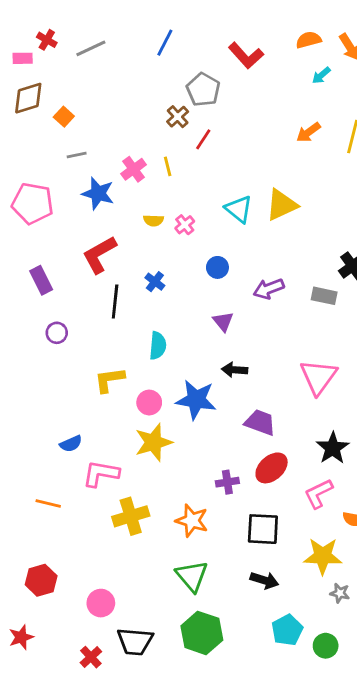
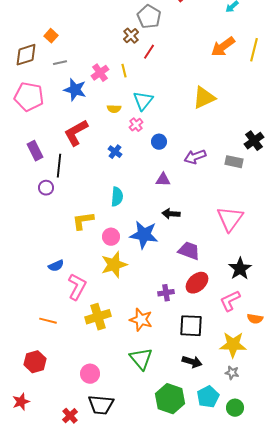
brown diamond: (28, 98) -> (26, 55), moved
orange arrow: (308, 132) -> (223, 47), size x1.4
cyan triangle: (239, 209) -> (143, 101), moved, turned 30
pink cross: (185, 225) -> (136, 125), moved
black line: (115, 302) -> (59, 166), moved
purple triangle: (223, 321) -> (163, 180), turned -49
pink L-shape: (101, 474) -> (77, 287), turned 108
orange line: (48, 503) -> (48, 321), moved
gray star: (340, 593) -> (232, 373), moved
pink circle: (101, 603) -> (90, 374), moved
green hexagon: (202, 633) -> (170, 399), moved

